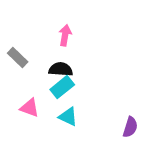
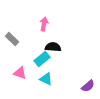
black semicircle: (61, 69) -> (53, 47), moved
purple semicircle: (130, 127) -> (88, 86), turned 32

